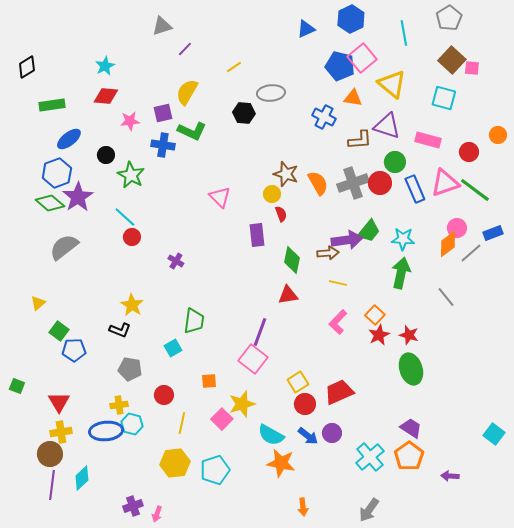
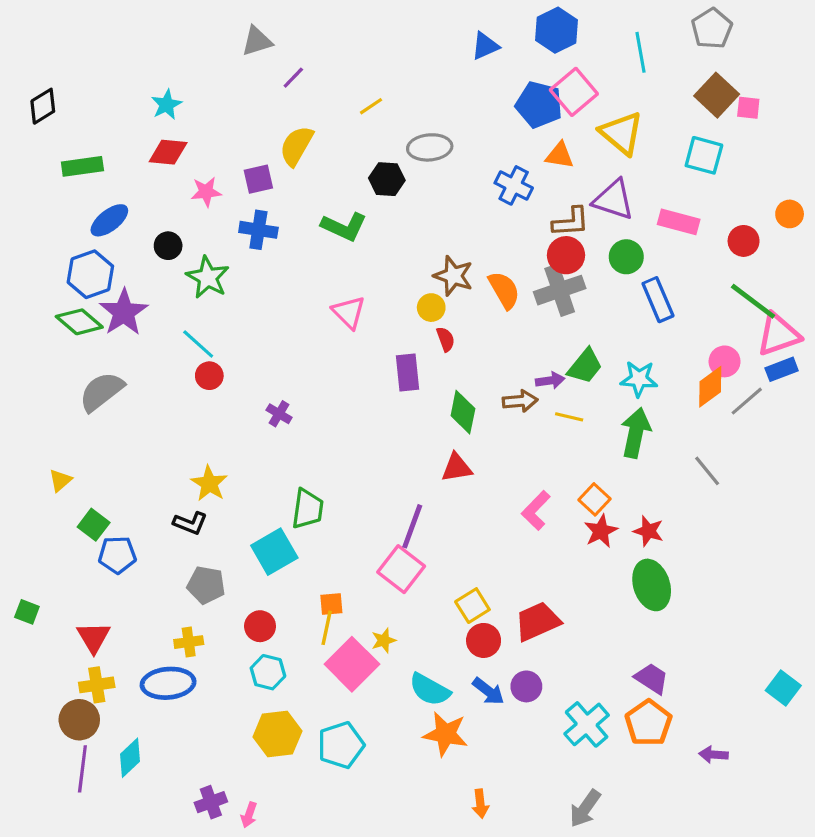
green L-shape: (192, 131) -> (344, 227), moved
red circle: (380, 183) -> (566, 255), moved
pink triangle: (445, 183) -> (778, 334), moved
purple arrow: (347, 240) -> (550, 380), size x0.6
yellow line: (338, 283) -> (569, 417), moved
cyan square: (173, 348) -> (274, 552), size x1.6
yellow star: (242, 404) -> (384, 640), size x0.6
pink square: (222, 419) -> (352, 664), size x1.5
yellow line: (182, 423) -> (327, 628), moved
cyan hexagon: (132, 424) -> (268, 672), moved

